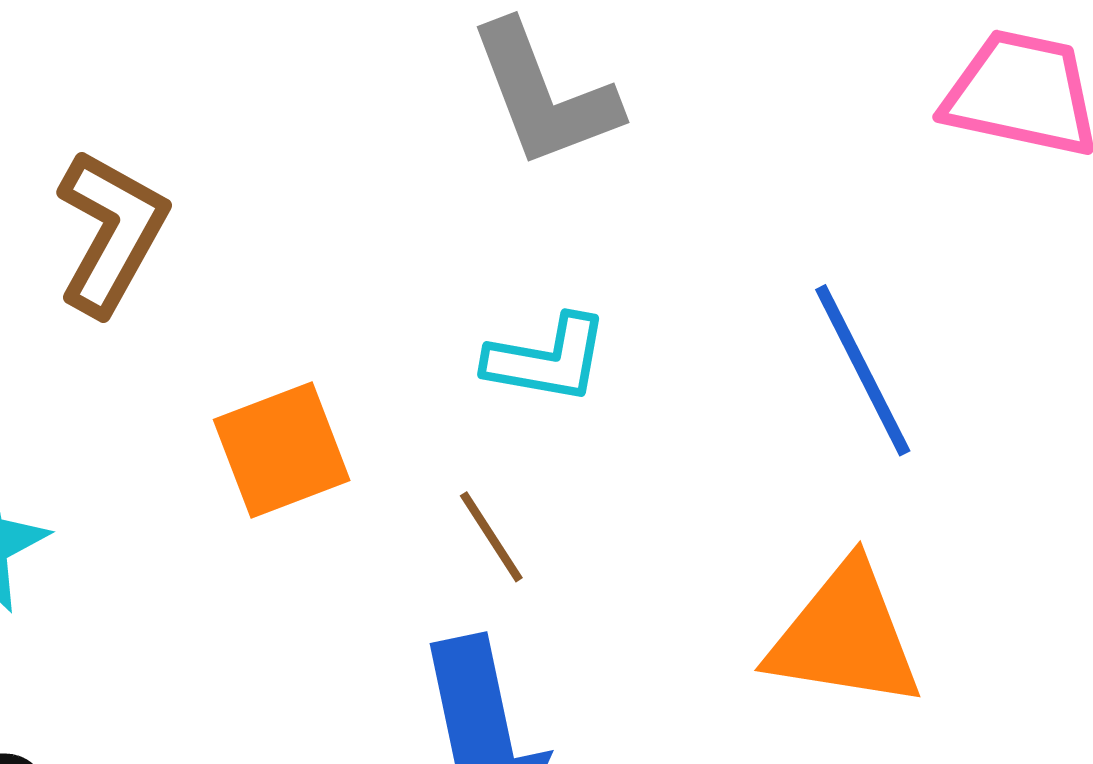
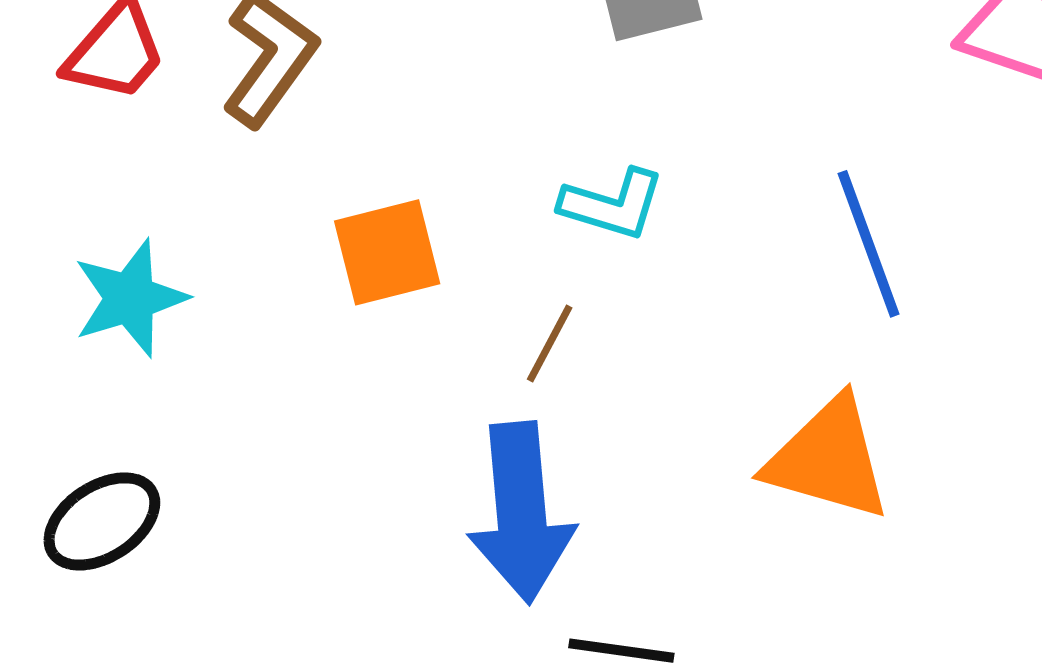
brown line: (491, 537) -> (550, 344), turned 54

